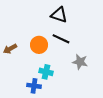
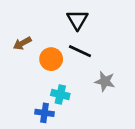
black triangle: (59, 15) -> (77, 20), turned 42
brown arrow: (10, 49) -> (22, 43), moved

